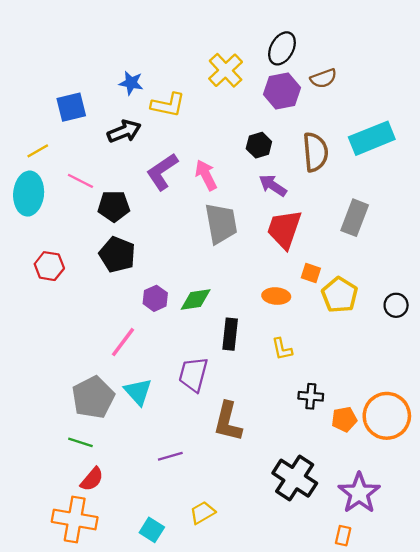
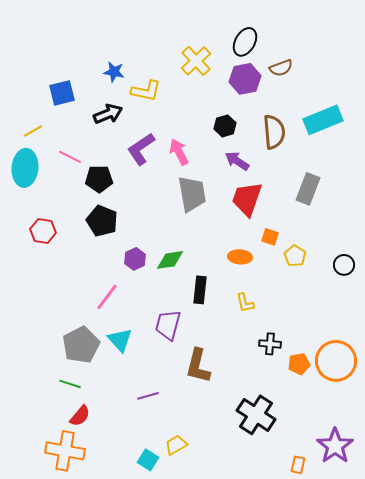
yellow pentagon: (340, 295) -> (295, 256), size x0.7
purple star: (359, 493) -> (335, 446), moved
cyan square: (152, 530) -> (148, 460), moved

